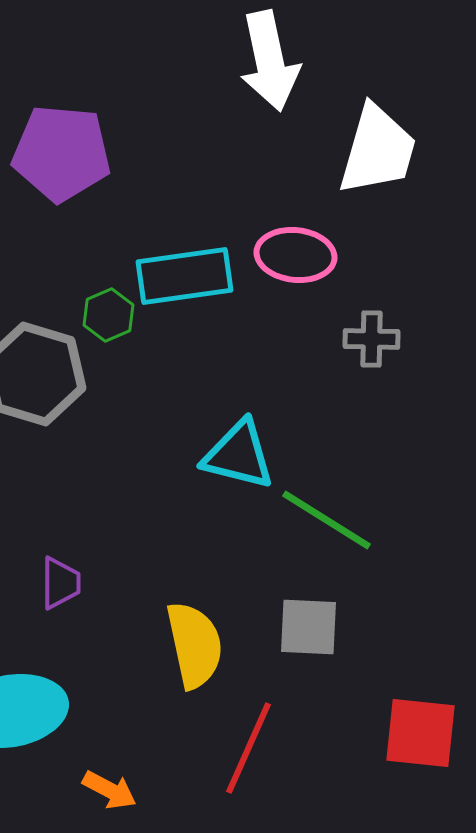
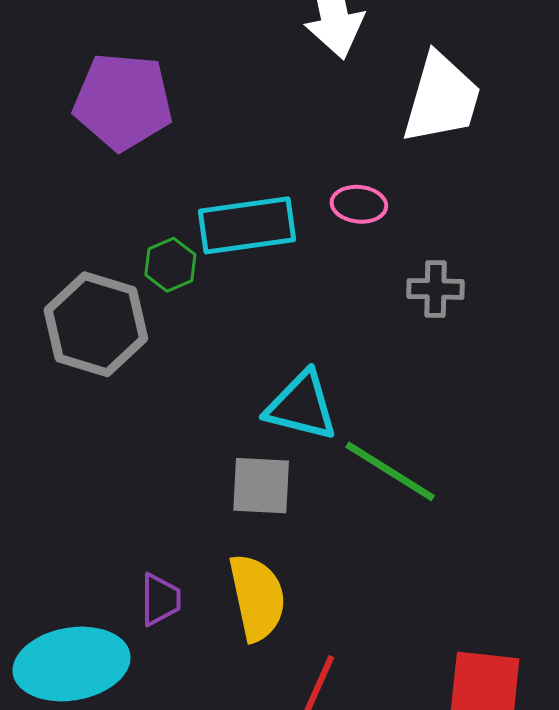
pink ellipse: (296, 255) -> (359, 204), size x0.7
purple trapezoid: (60, 583) -> (160, 599), moved
gray square: (308, 627) -> (261, 486), moved

